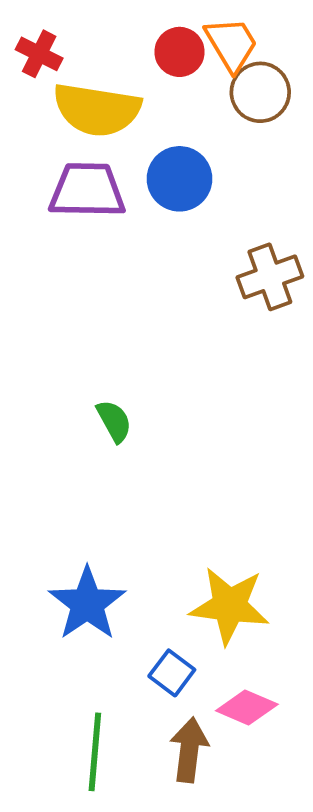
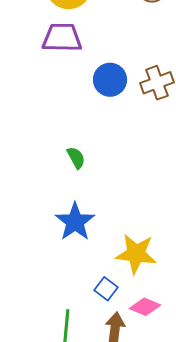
blue circle: (179, 179) -> (110, 80), moved
blue star: (87, 604) -> (75, 222), moved

